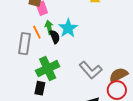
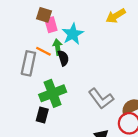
cyan star: (68, 28) -> (73, 34), moved
orange line: (37, 32) -> (43, 51), turned -40

